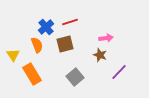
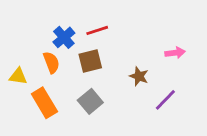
pink arrow: (106, 38) -> (175, 53), moved
yellow triangle: (13, 55) -> (18, 76), turned -48
gray square: (75, 77) -> (90, 101), moved

